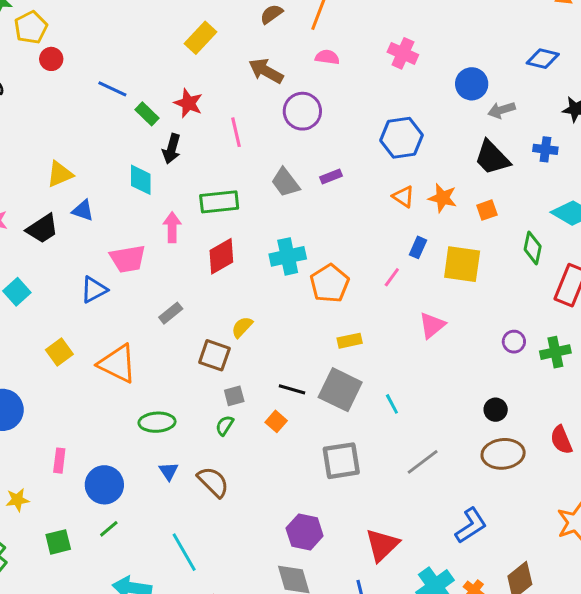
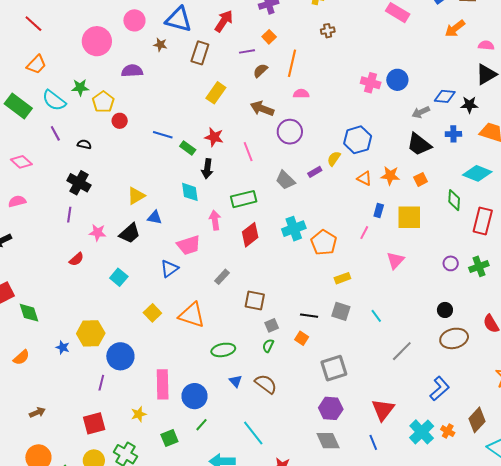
pink cross: (403, 53) -> (371, 83), moved
blue diamond: (543, 59) -> (445, 96), moved
blue circle: (472, 84) -> (397, 80), moved
yellow semicircle: (242, 327) -> (334, 159), moved
gray square: (340, 390) -> (341, 311), size x0.7
pink rectangle: (59, 461) -> (163, 384), size x1.8
gray square: (341, 461) -> (334, 368), moved

